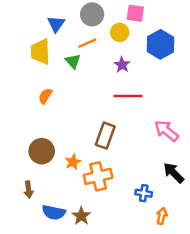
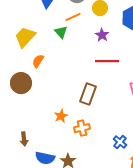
yellow trapezoid: (40, 52) -> (25, 37), moved, turned 45
brown circle: (42, 151) -> (21, 83), moved
orange cross: (98, 176) -> (82, 128), size x0.7
blue cross: (144, 193) -> (120, 142), turned 32

